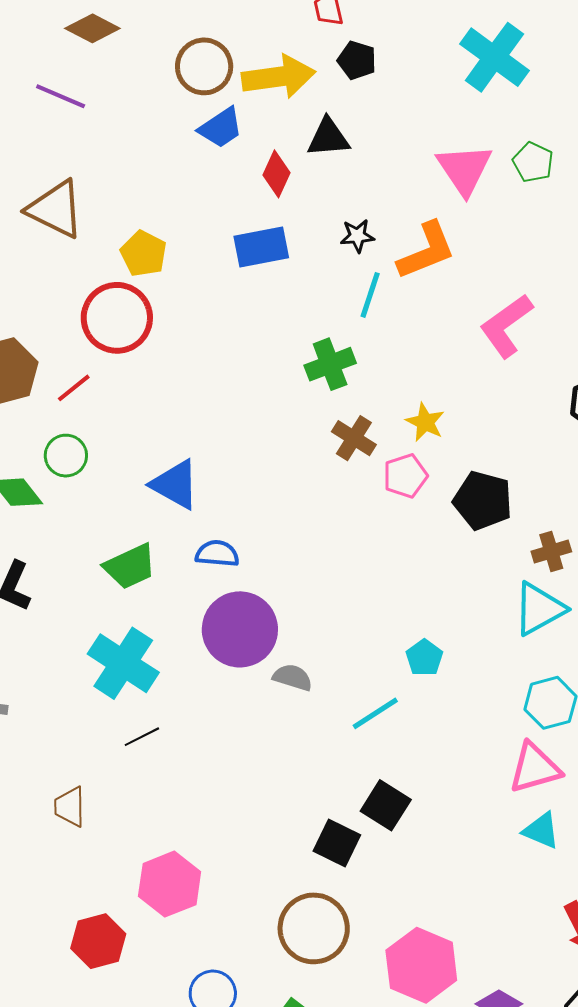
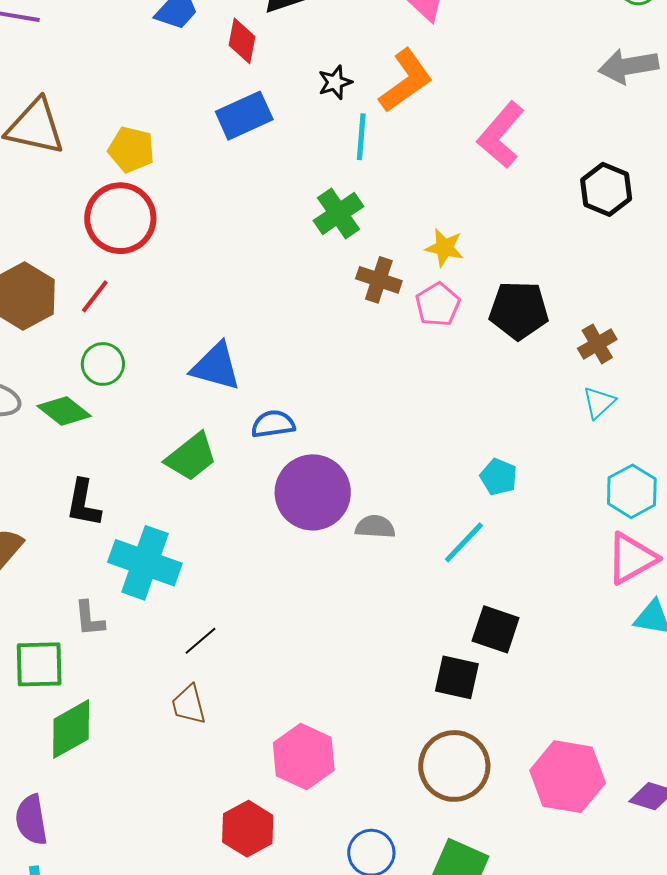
cyan triangle: (539, 609) -> (599, 402), size x0.6
cyan cross: (123, 663) -> (145, 563), moved
black line: (142, 737) -> (200, 641), moved

